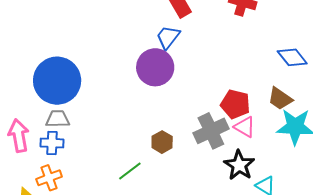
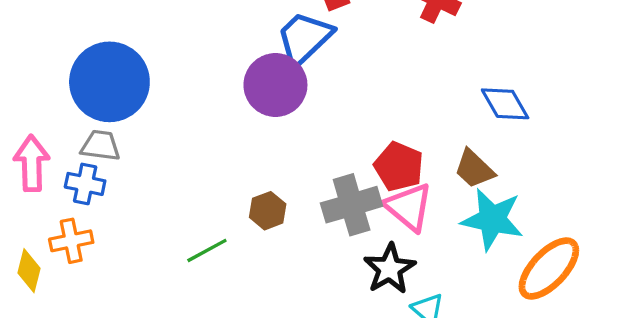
blue trapezoid: (168, 37) -> (304, 38), size x1.4
pink triangle: (245, 127) -> (409, 207), size x1.4

